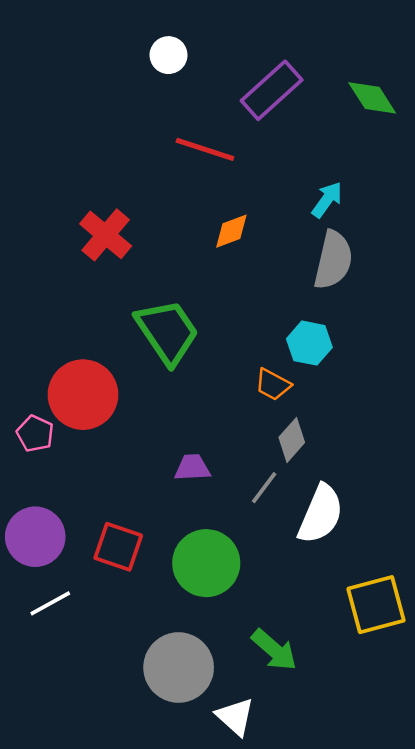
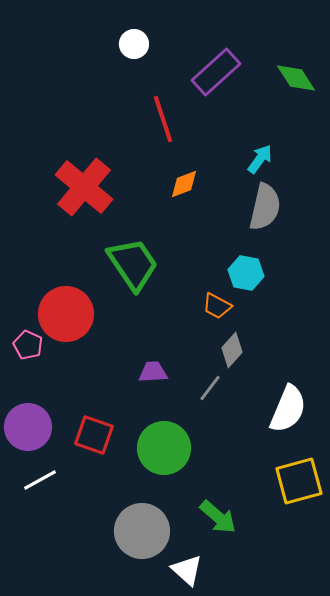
red line: (205, 149) -> (163, 119), turned 54
red cross: (106, 235) -> (84, 187), size x1.4
white semicircle: (321, 514) -> (288, 409), moved

